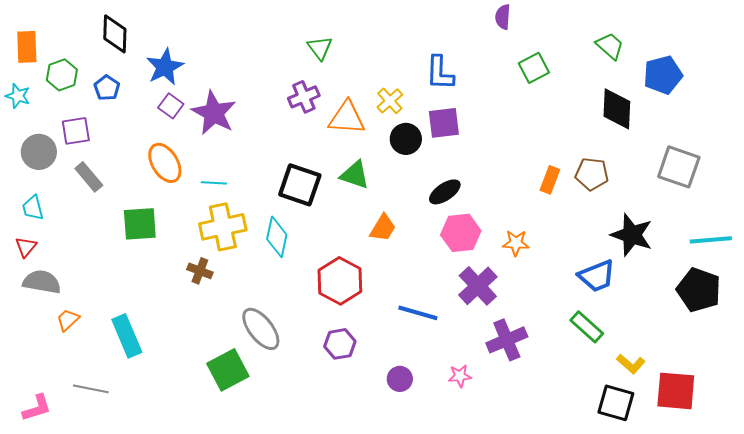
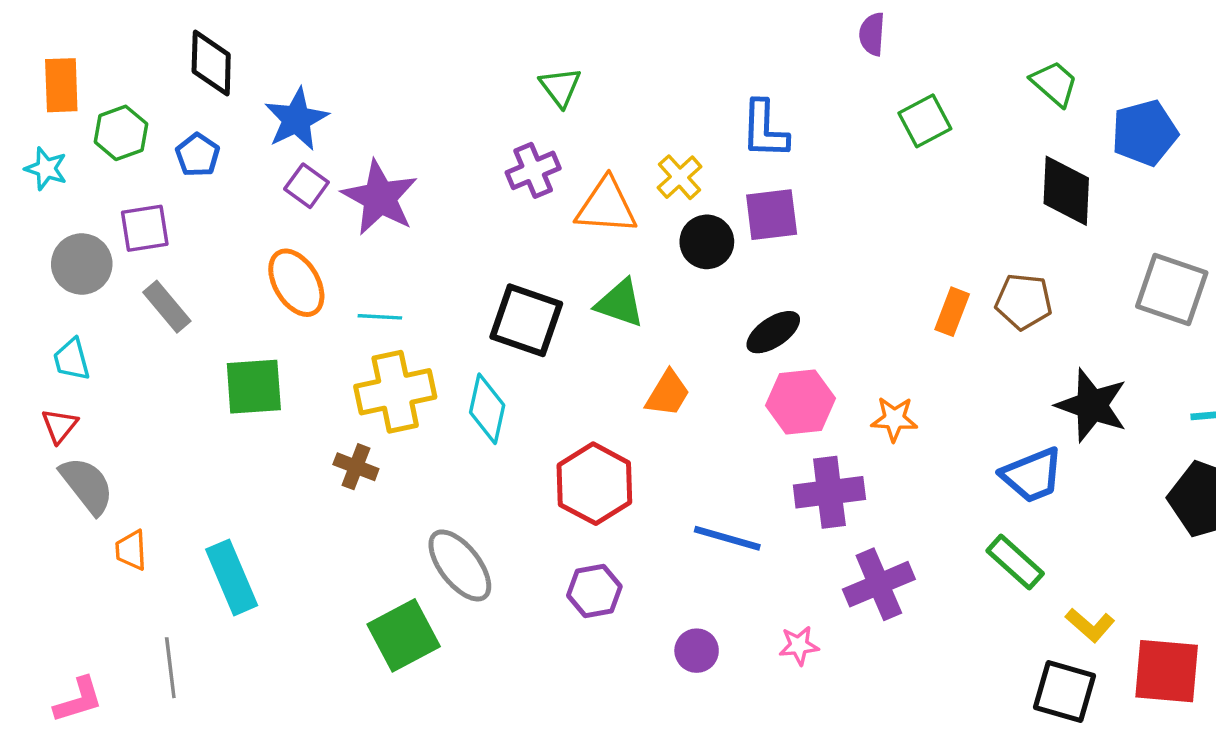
gray semicircle: (42, 282) -> (87, 485), turned 42
purple cross: (478, 286) -> (829, 492), turned 36
orange trapezoid: (68, 320) -> (131, 550), turned -50
gray line: (91, 389) -> (170, 668), turned 72

